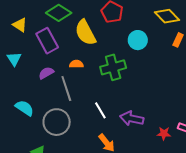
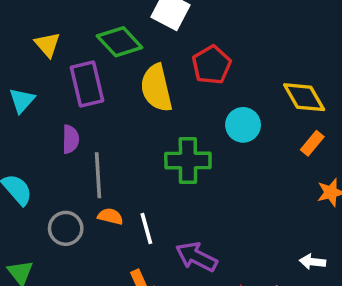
orange semicircle: (76, 64) -> (110, 216), moved
purple semicircle: (46, 73) -> (71, 139), turned 105
gray circle: (57, 122) -> (66, 228), size x0.7

